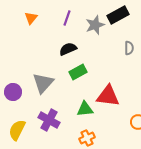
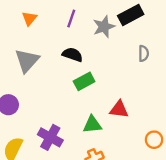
black semicircle: (68, 49) -> (72, 55), turned 42
gray triangle: (43, 83) -> (27, 60), moved
red triangle: (108, 96) -> (119, 109), size x0.7

